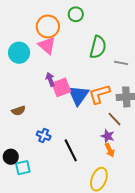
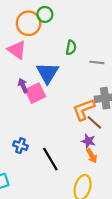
orange circle: (48, 26) -> (29, 23), moved
green semicircle: (98, 47) -> (71, 48), size x0.6
orange L-shape: (99, 94) -> (84, 109), moved
blue triangle: (78, 95) -> (48, 73), moved

